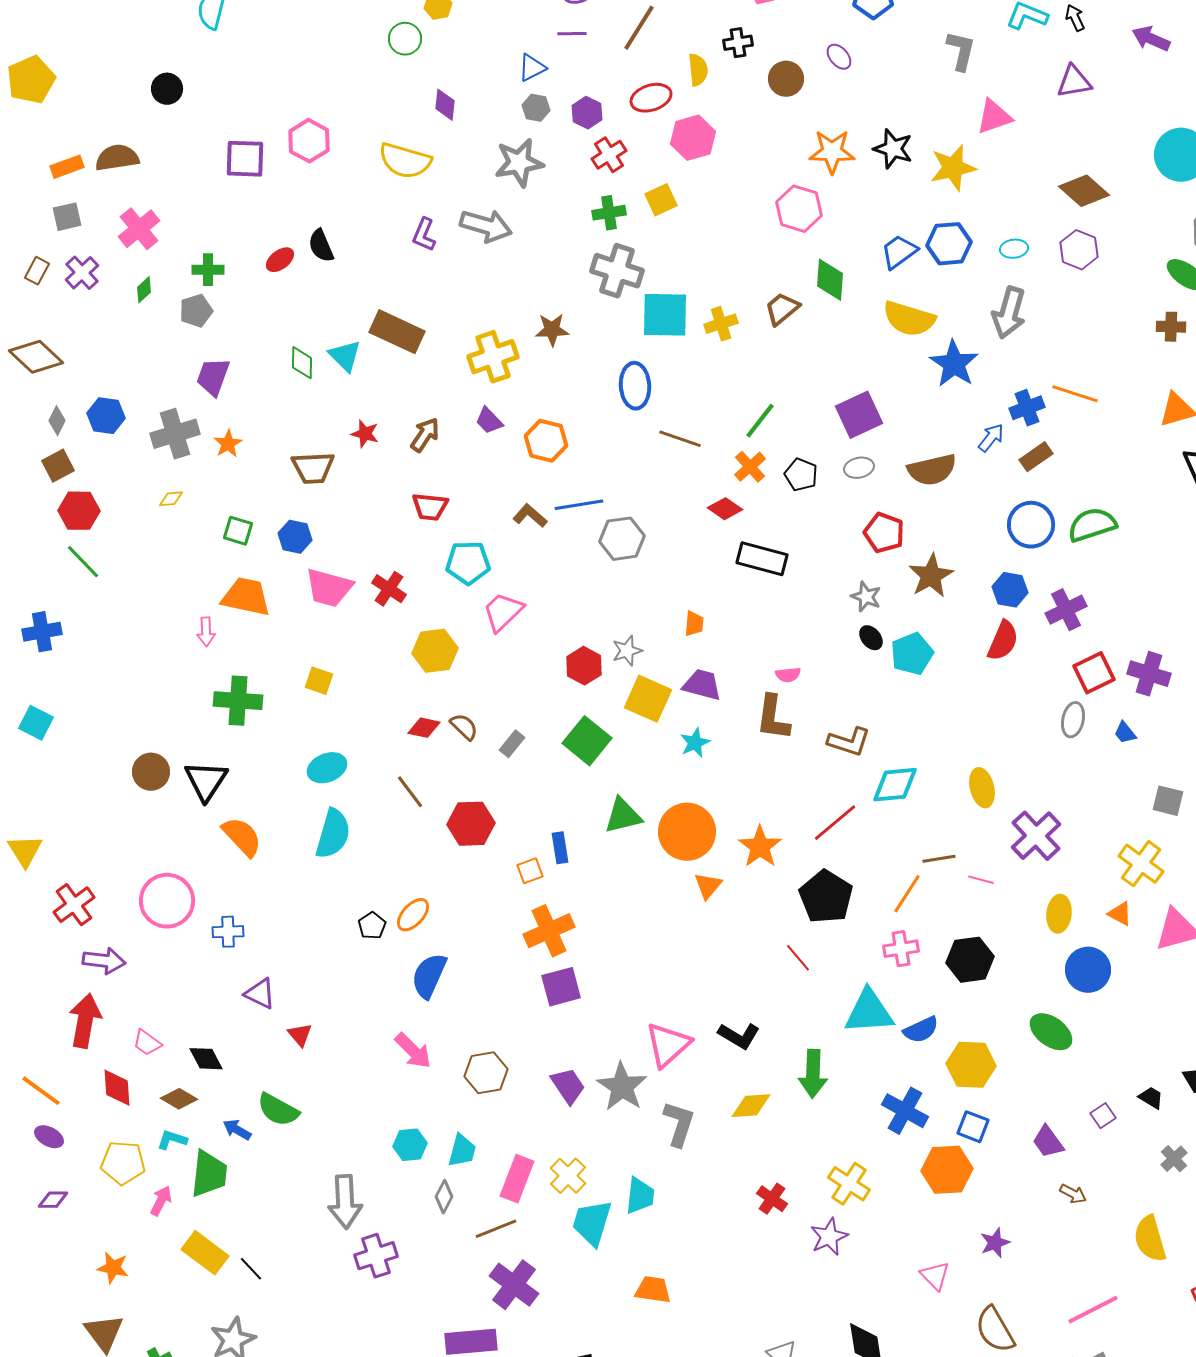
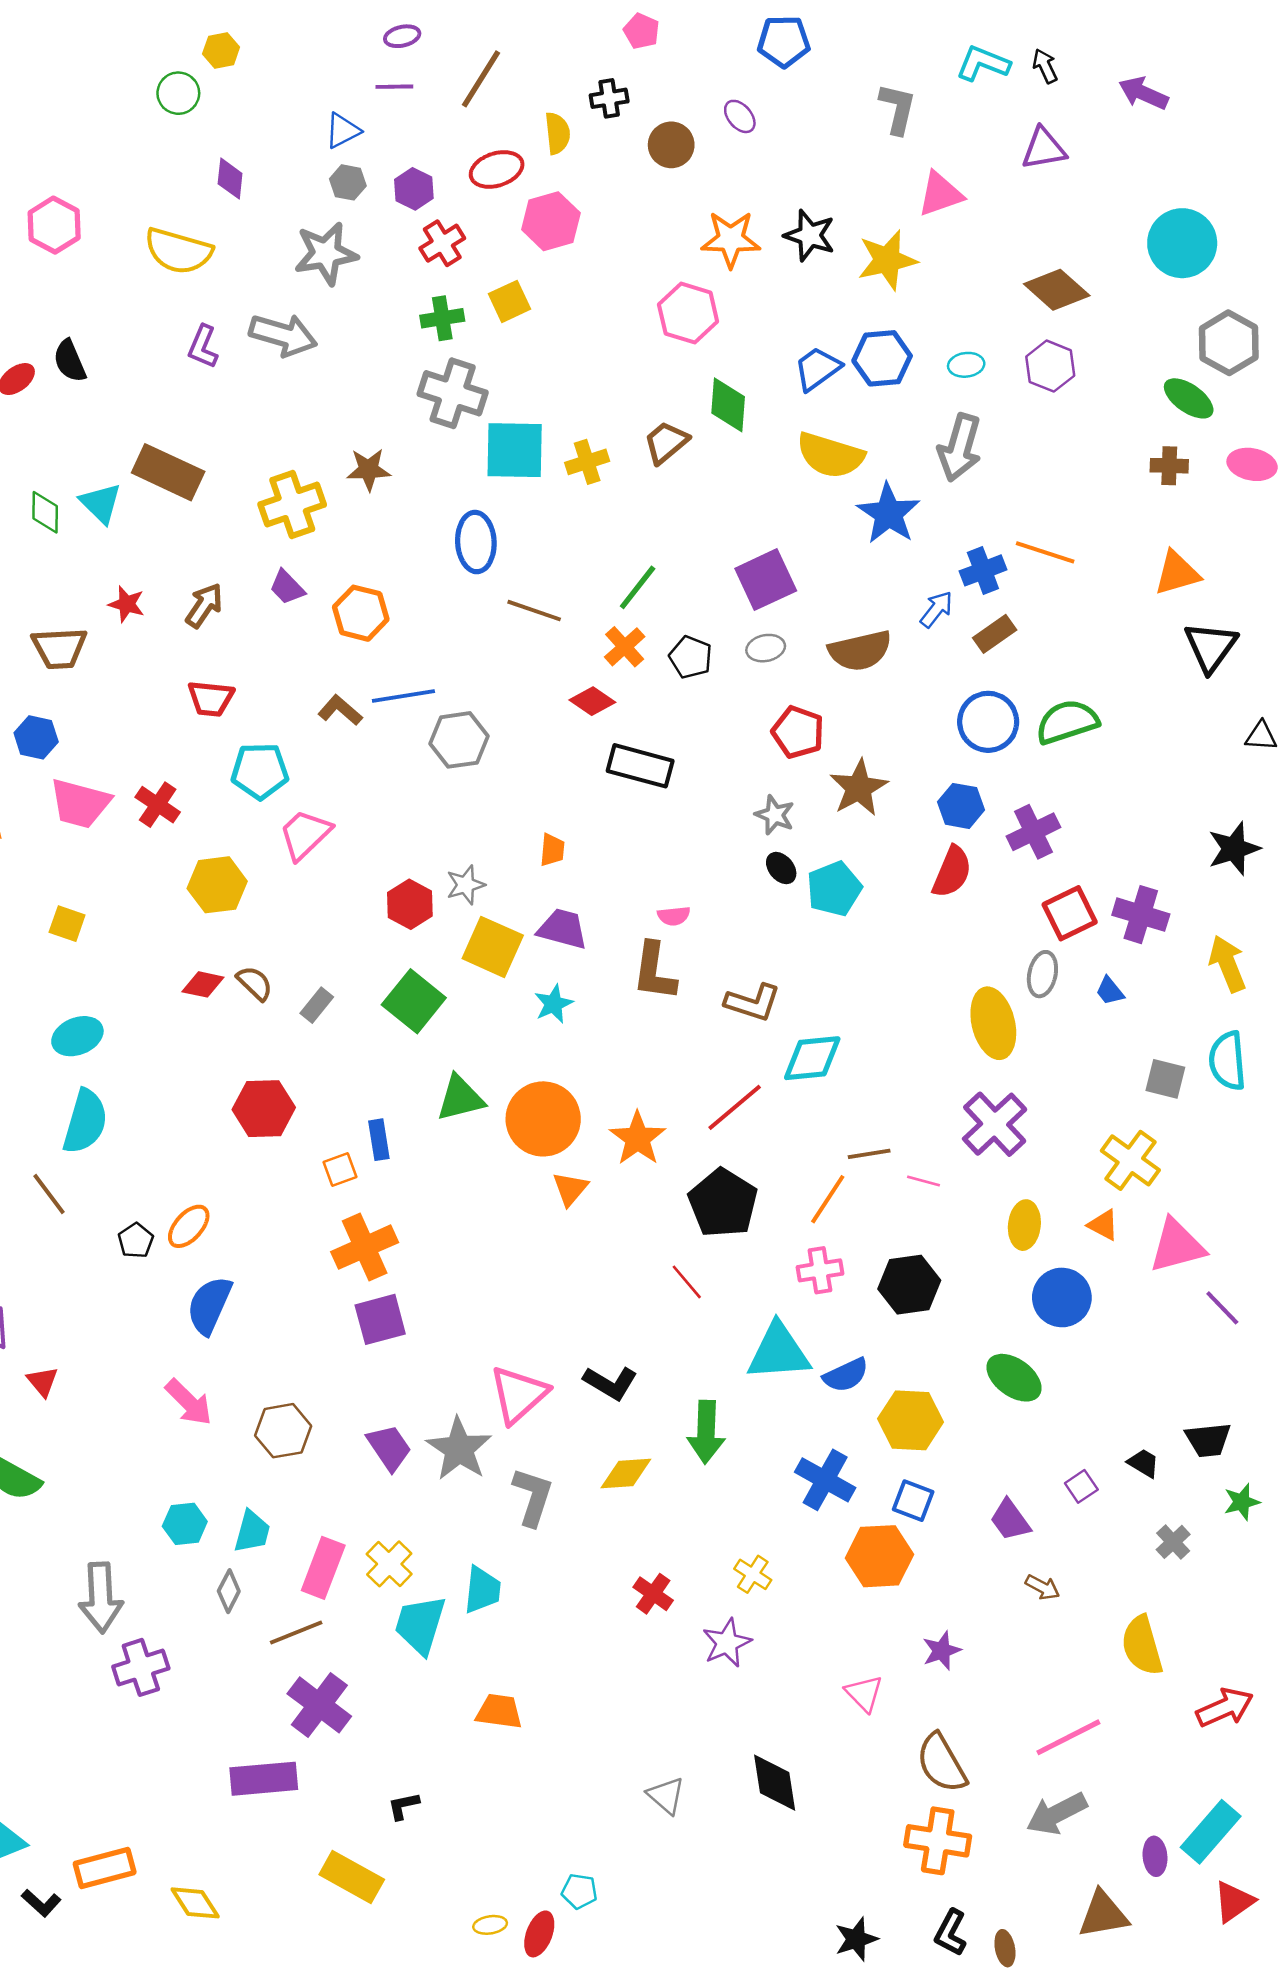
yellow ellipse: (982, 788) -> (993, 1023), moved, size x1.4
brown line: (410, 792) -> (49, 1194), moved
yellow cross: (849, 1184) -> (753, 1574), size x0.7

